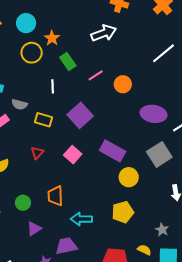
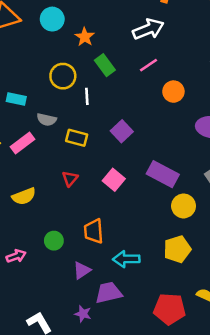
yellow circle: (32, 53) -> (63, 76), moved
pink line: (96, 75) -> (149, 65), moved
purple square: (80, 115) -> (122, 131), size x0.7
purple triangle: (34, 229) -> (82, 270), moved

